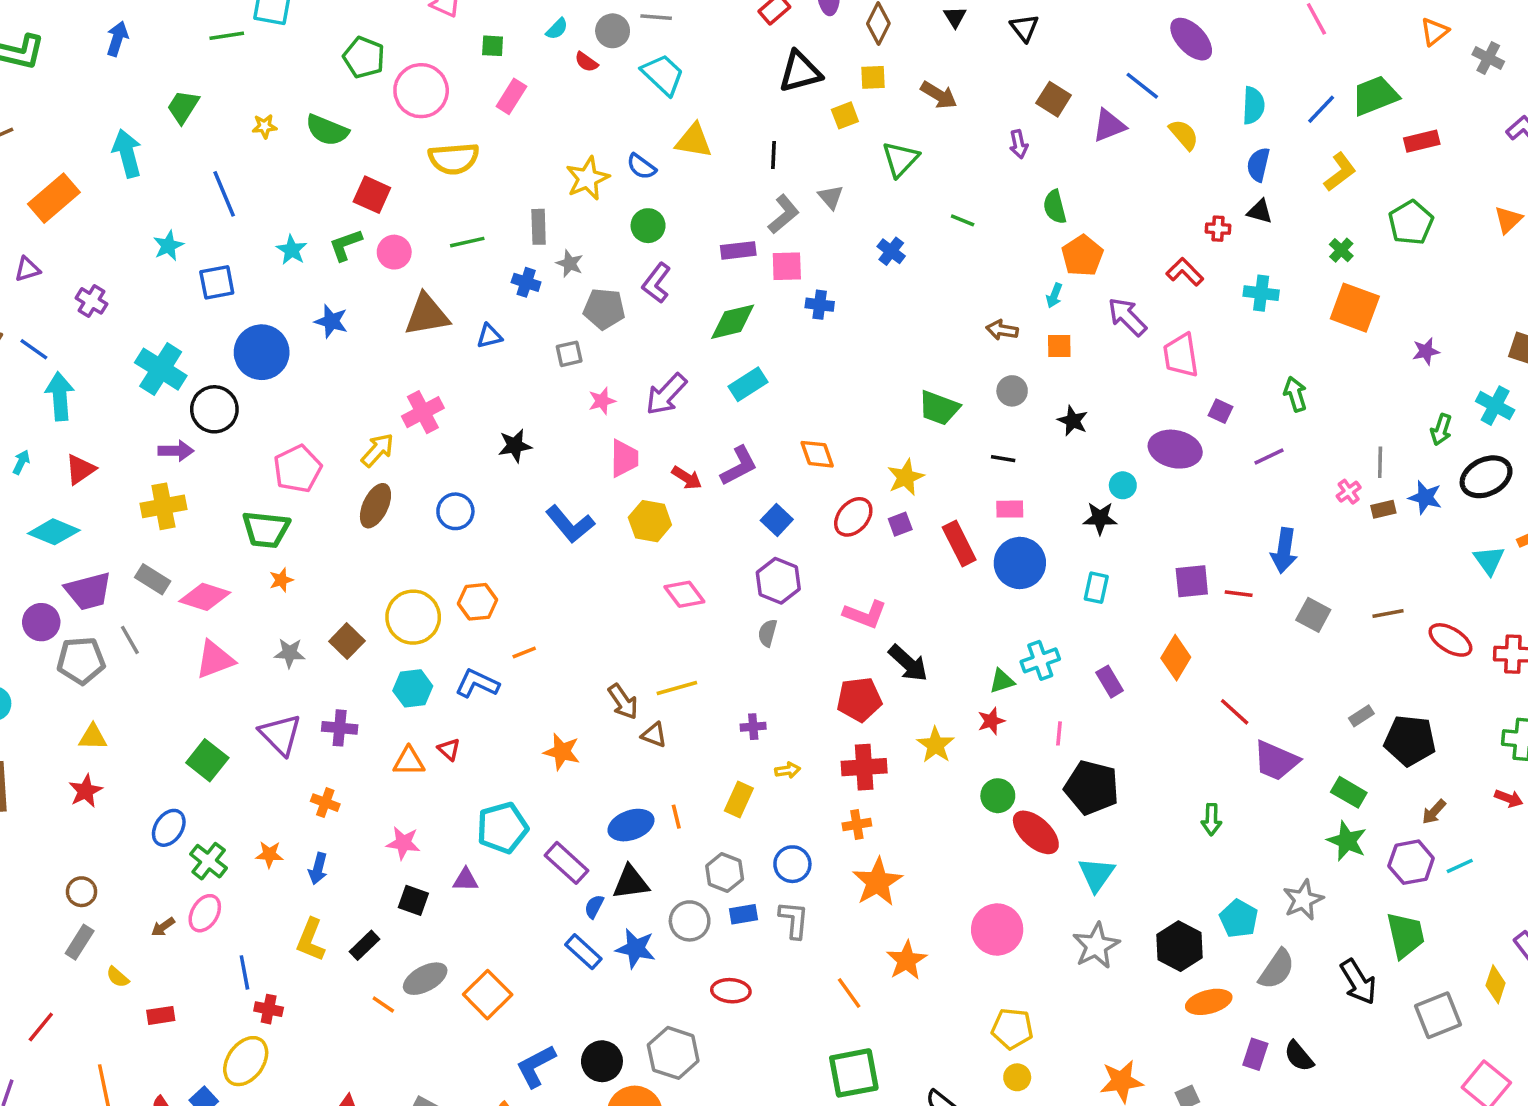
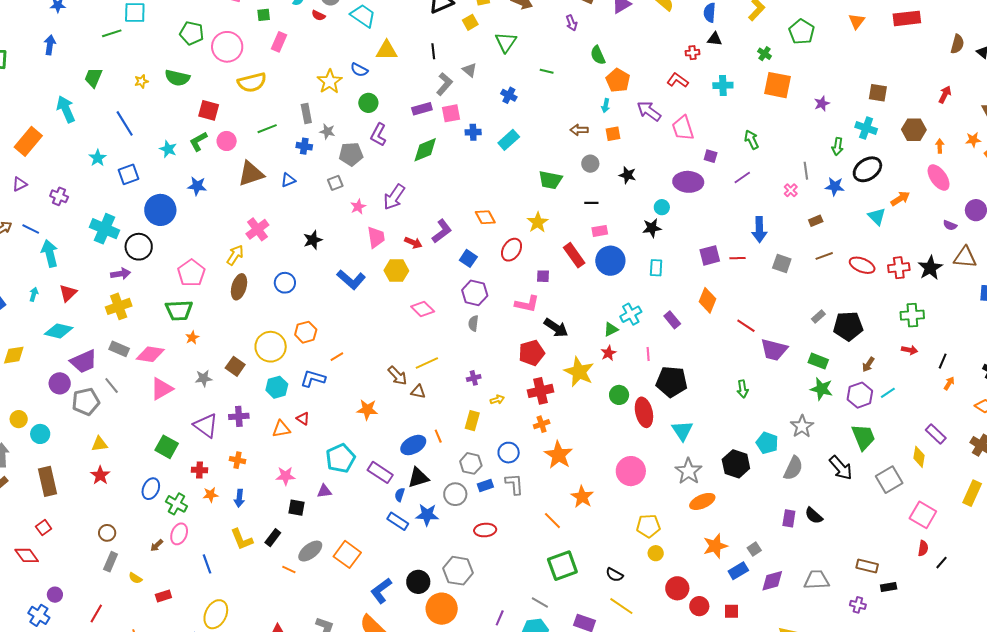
cyan rectangle: (748, 384) -> (509, 140), moved
brown rectangle: (1383, 509) -> (816, 221), moved
purple square: (900, 524) -> (543, 276), moved, turned 32
yellow star: (936, 745) -> (579, 372), size x1.4
red ellipse: (1036, 832) -> (644, 412), turned 44
yellow L-shape: (311, 940) -> (242, 539), turned -35
orange ellipse: (1209, 1002) -> (702, 501), moved
red cross: (269, 1009) -> (200, 470), moved

